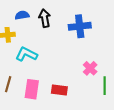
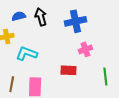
pink cross: (90, 68) -> (85, 49), moved, turned 32
red rectangle: (59, 90) -> (69, 70), moved

